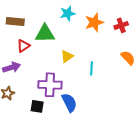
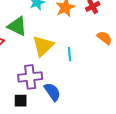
green triangle: (45, 34) -> (17, 26), turned 35
yellow triangle: (67, 56) -> (43, 46), size x1.6

